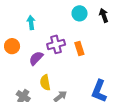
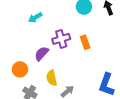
cyan arrow: (31, 22) -> (35, 18), turned -112
orange circle: (12, 46) -> (20, 69), moved

